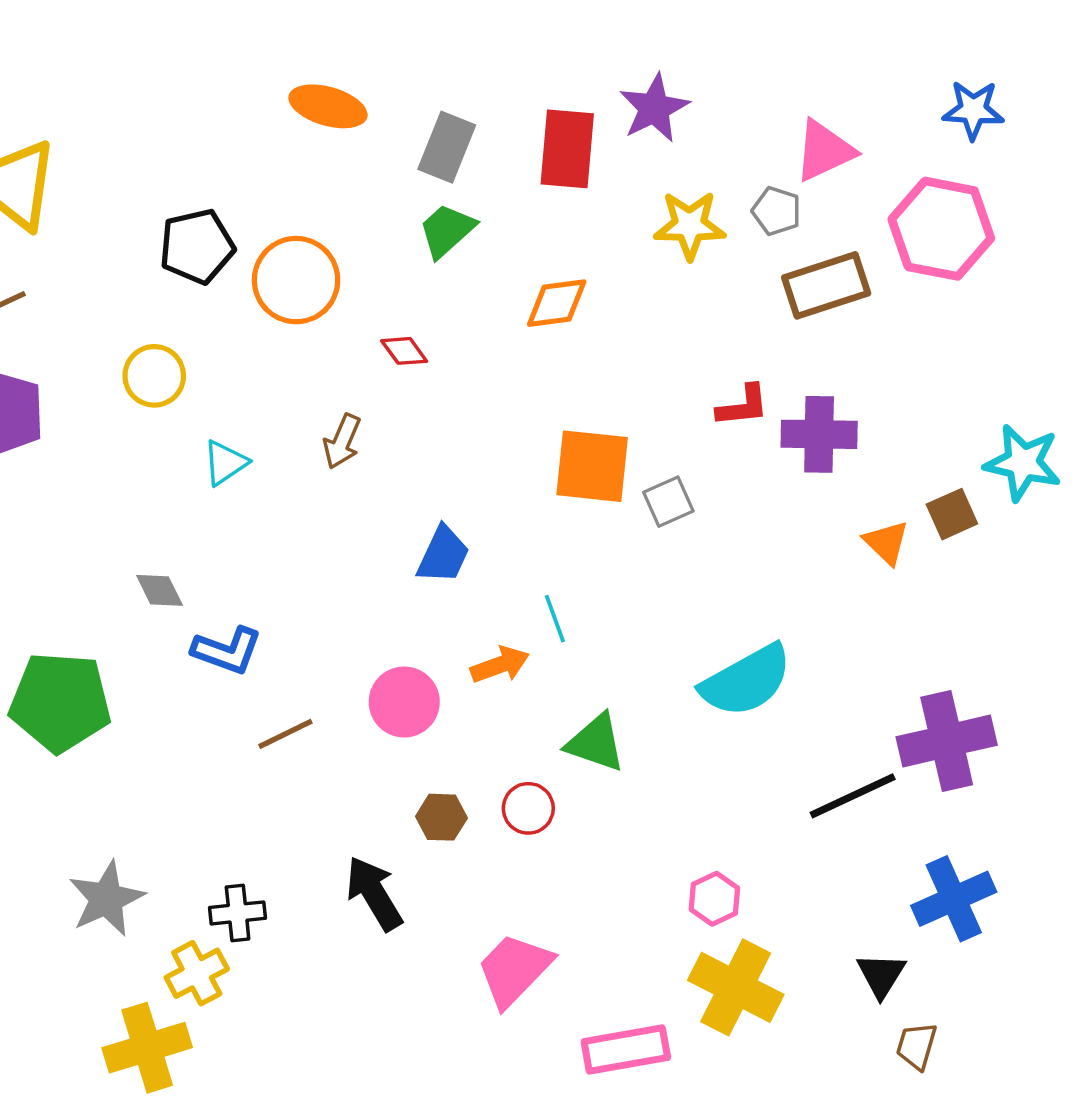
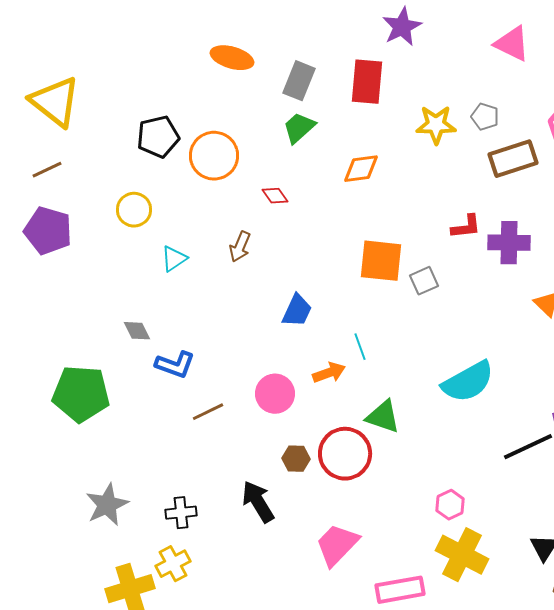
purple star: (654, 108) -> (402, 27), moved
pink triangle: (824, 151) -> (512, 44), moved, turned 51
red circle: (528, 808) -> (345, 454), size x1.8
yellow cross: (197, 973) -> (173, 564), moved

